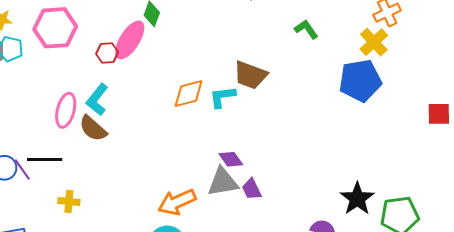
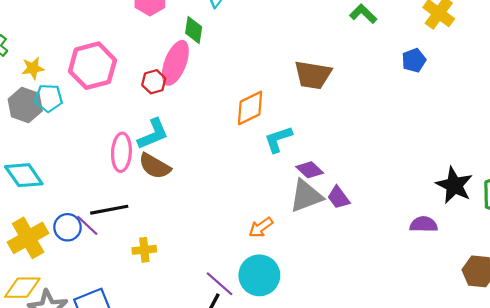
blue pentagon: (360, 81) -> (414, 60), moved, size x0.5
cyan L-shape: (222, 97) -> (278, 139), moved
cyan L-shape: (97, 100) -> (153, 134), turned -140
orange arrow: (177, 202) -> (261, 227), size x0.6

